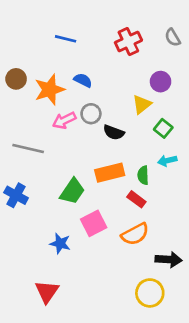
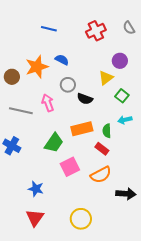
brown circle: (16, 79) -> (12, 77), moved
pink arrow: (64, 120) -> (48, 103), moved, turned 96
blue star: (60, 243) -> (36, 189), moved
yellow circle: (150, 293) -> (81, 219), moved

